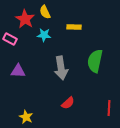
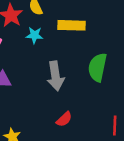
yellow rectangle: (74, 27) -> (72, 25), size x1.5

